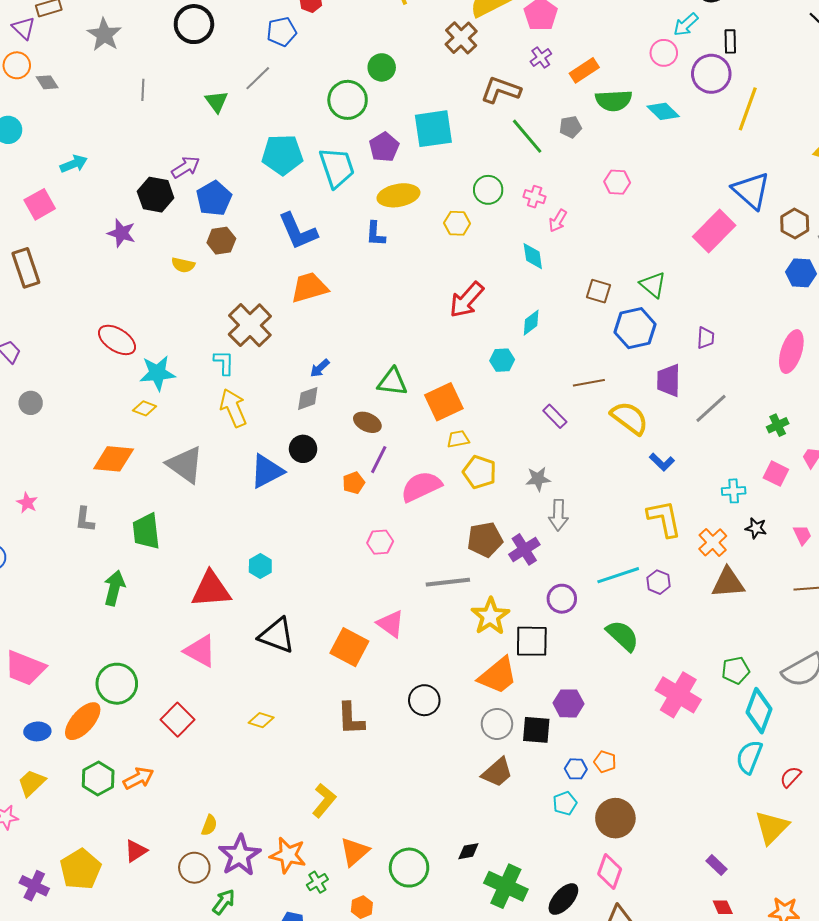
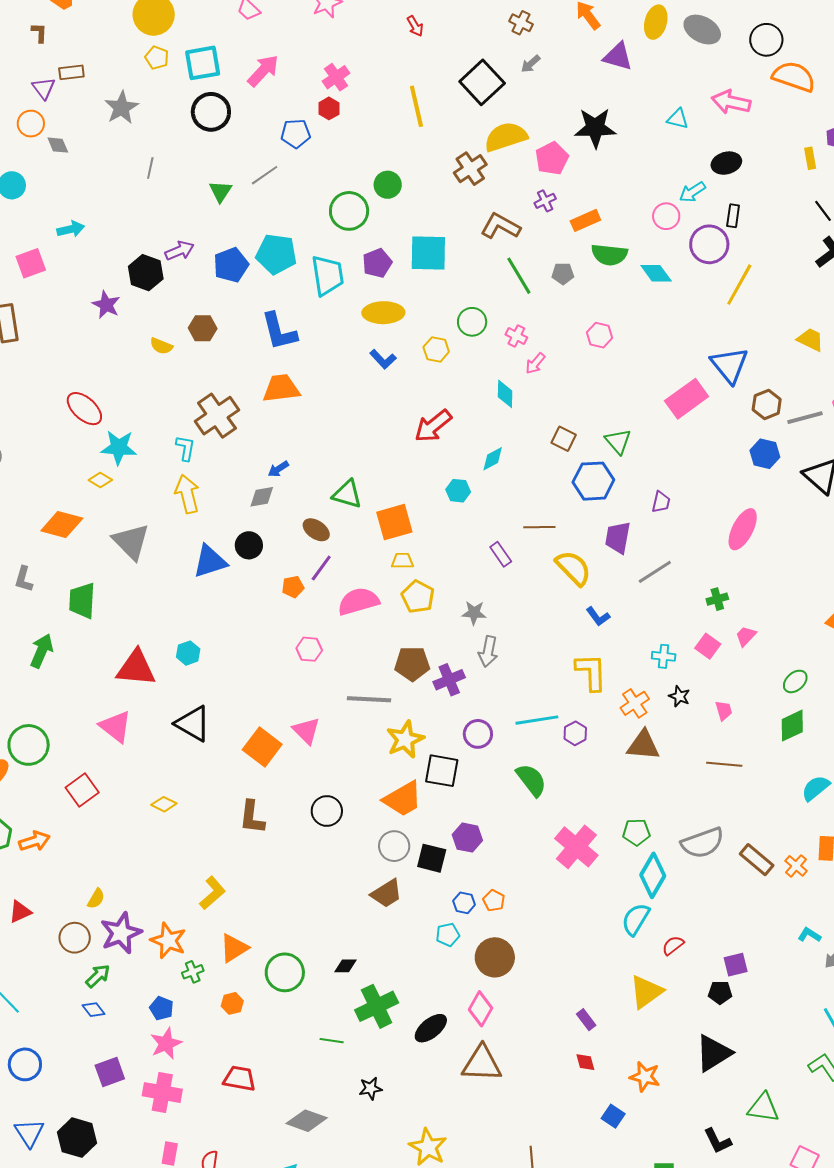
blue pentagon: (214, 198) -> (231, 265), moved
blue L-shape: (375, 234) -> (383, 359), moved, turned -56
green cross: (506, 886) -> (377, 1006), turned 30

